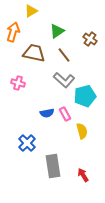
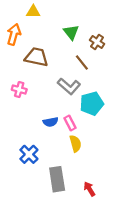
yellow triangle: (31, 11) -> (33, 12), turned 32
green triangle: (57, 31) -> (71, 32), moved, turned -35
brown line: (64, 55) -> (82, 62), moved
yellow semicircle: (82, 131) -> (75, 144), moved

